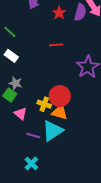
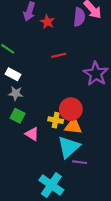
red star: (59, 13) -> (47, 22), moved
gray star: (16, 83) -> (16, 93), moved
purple line: (33, 136) -> (80, 162), moved
cyan cross: (31, 163) -> (51, 185), size x1.6

